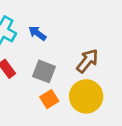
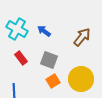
brown arrow: (87, 61) -> (82, 37), moved

